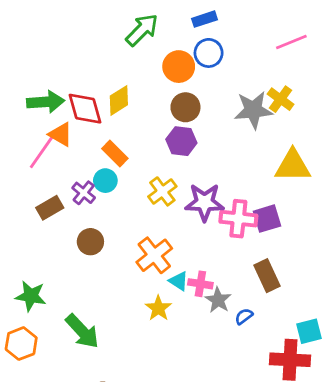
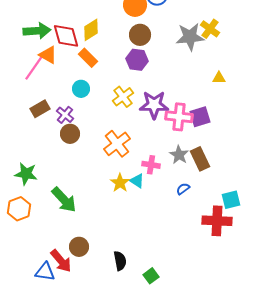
orange rectangle: (115, 153) -> (88, 58), moved
yellow triangle: (293, 166) -> (219, 78), size x0.5
purple cross: (84, 193) -> (65, 115), moved
cyan triangle: (179, 281) -> (137, 181), moved
gray star: (218, 300) -> (179, 155), moved

